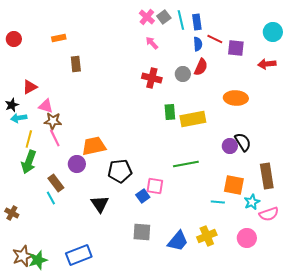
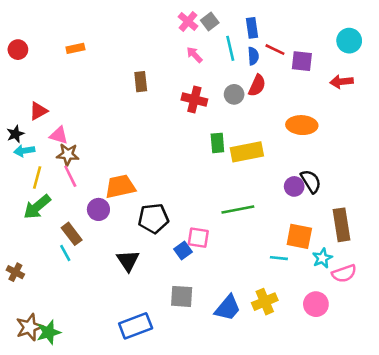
cyan line: (181, 20) -> (230, 48), moved
brown rectangle: (76, 64) -> (141, 82), moved
green arrow: (29, 162) -> (37, 207), turned 30
blue rectangle: (79, 255) -> (136, 326), moved

